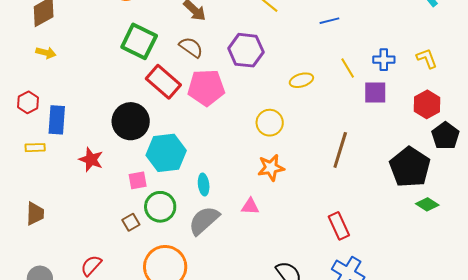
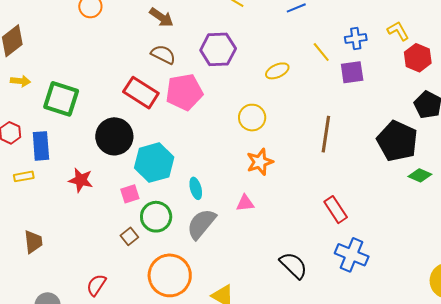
green square: (139, 41) -> (61, 99), moved
red hexagon: (427, 104) -> (418, 58), moved

